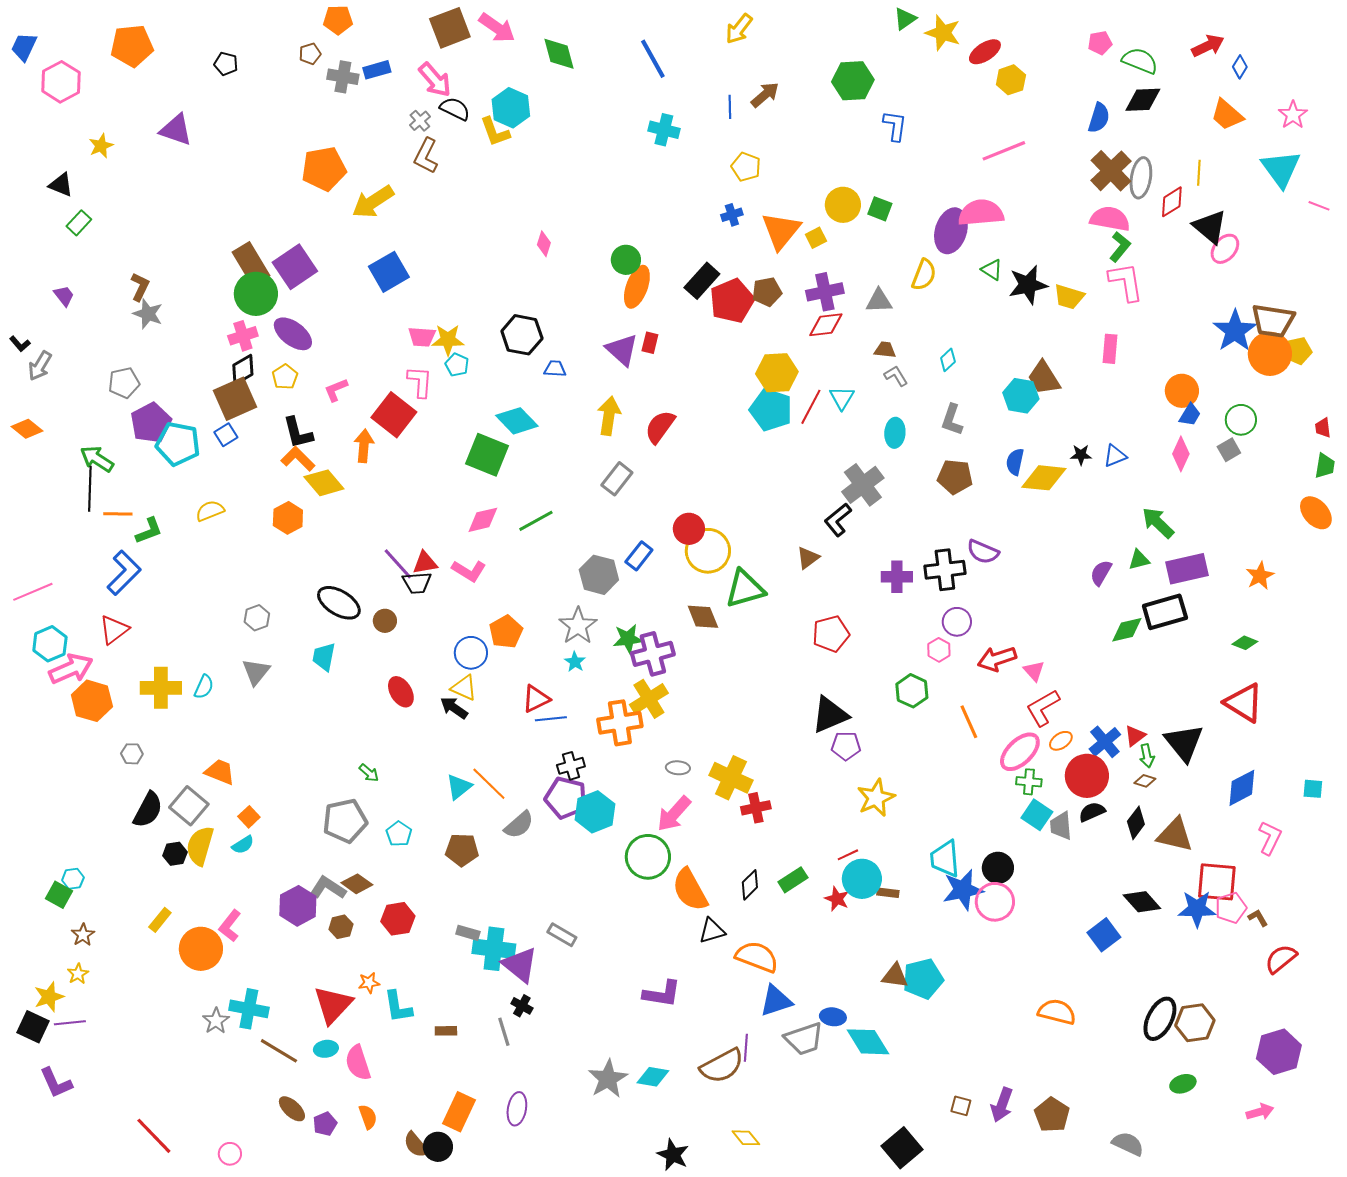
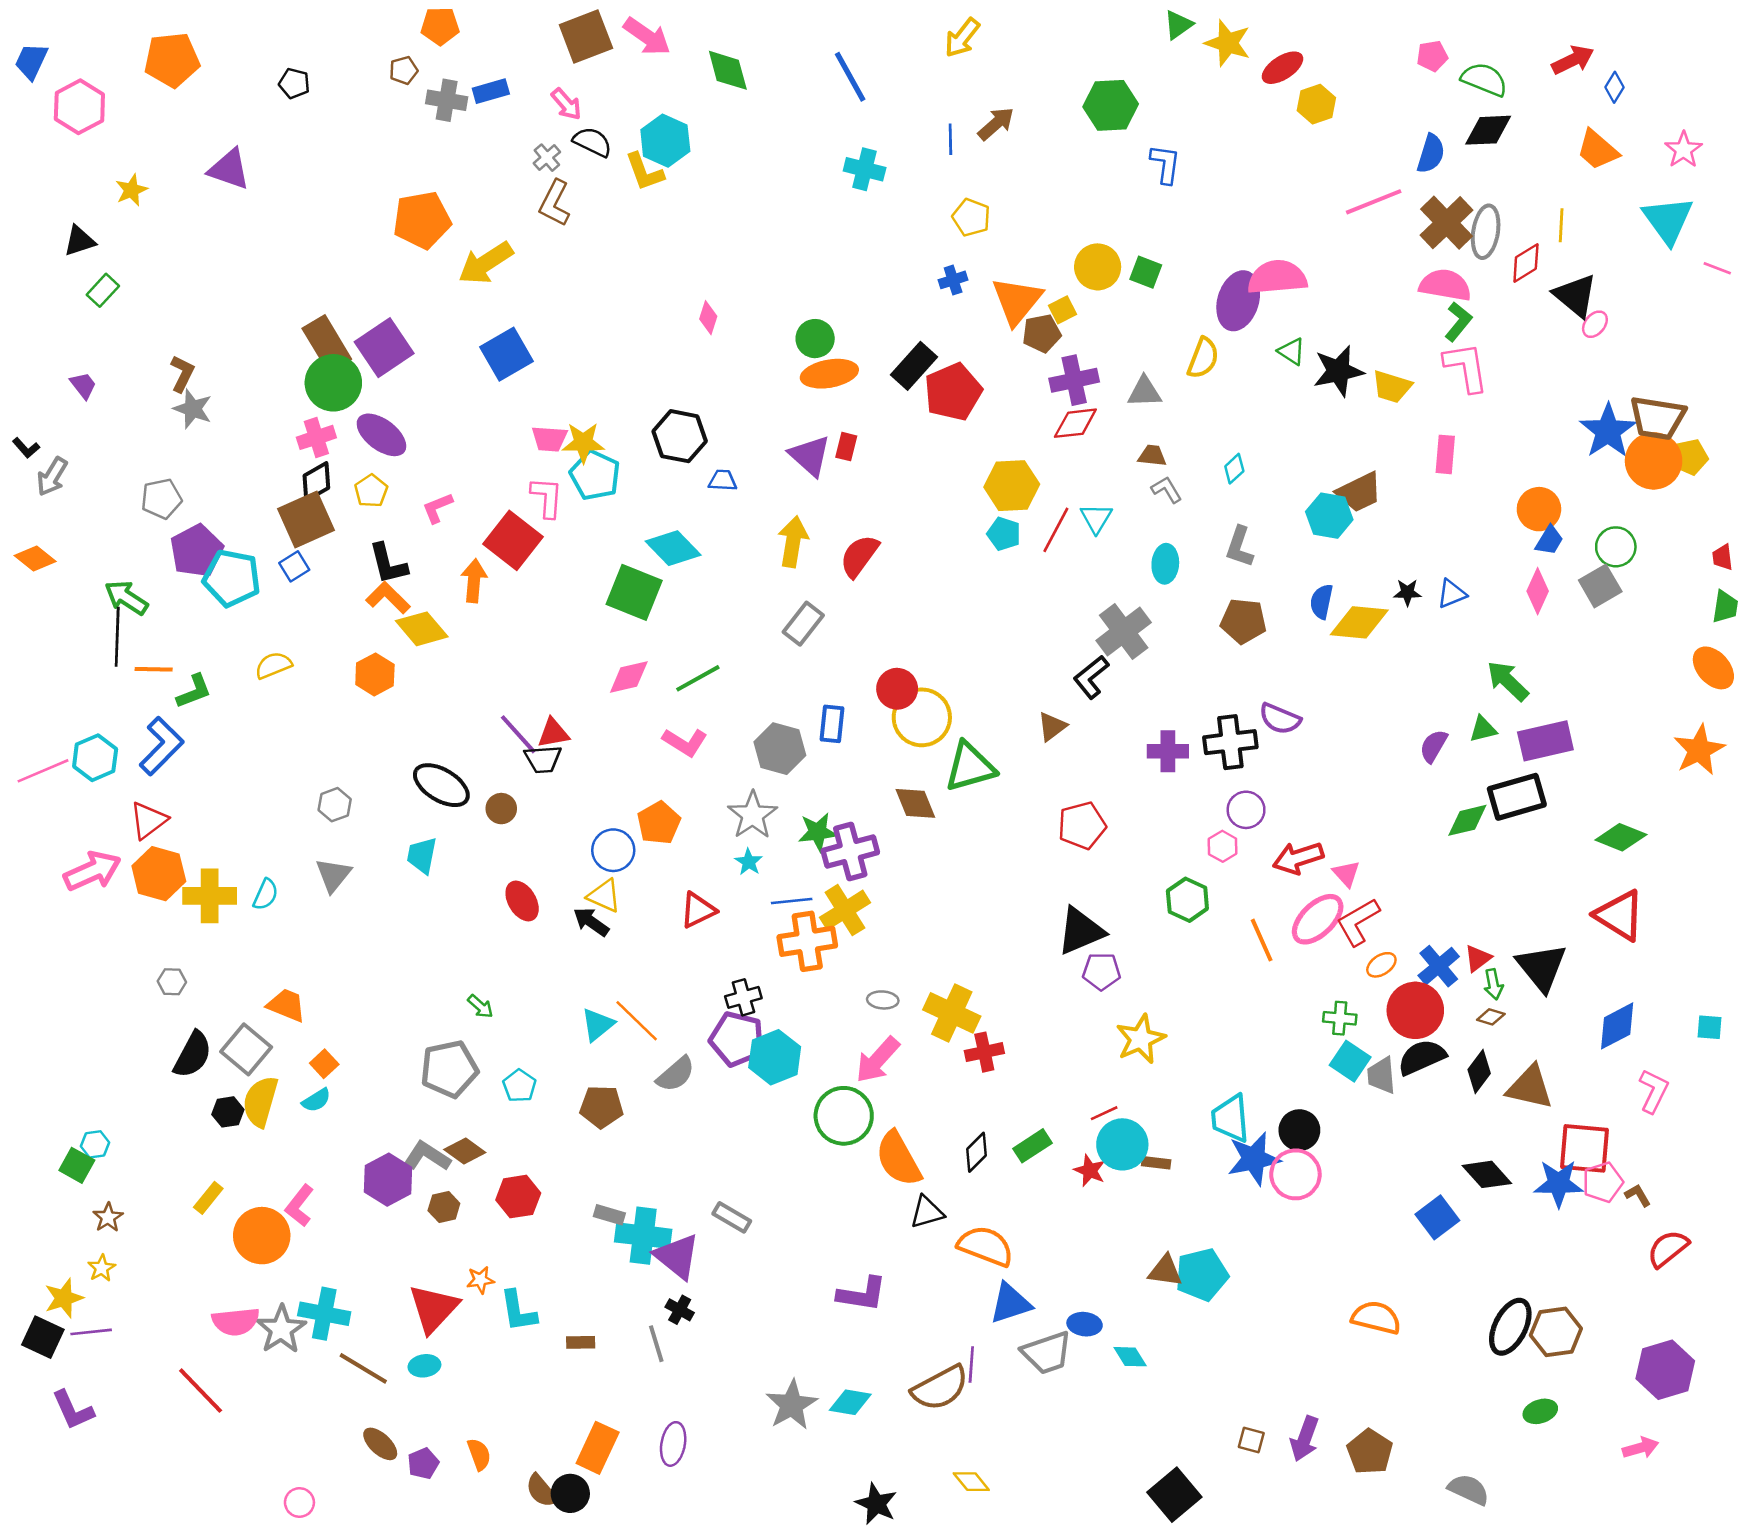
pink arrow: (435, 80) -> (566, 104), size x0.7
pink line: (1004, 151) -> (1374, 202), moved
black triangle: (61, 185) -> (79, 241), turned -40
pink ellipse: (1225, 249) -> (1595, 324), size x0.7
orange ellipse: (637, 287) -> (829, 374), turned 60
brown pentagon: (767, 292) -> (1042, 333), moved
cyan pentagon: (457, 365) -> (595, 475), size x1.6
brown trapezoid: (1044, 378) -> (1359, 492), turned -84
cyan pentagon: (771, 410) -> (1004, 534), size x0.6
gray square: (1229, 450) -> (1600, 586), size x1.4
blue rectangle: (639, 556) -> (832, 724), turned -32
pink L-shape: (469, 571) -> (685, 742), moved
orange star: (1260, 576) -> (1699, 750), moved, size x1.4
green diamond: (1245, 643) -> (1621, 837), size x1.5
cyan hexagon: (50, 644) -> (95, 758), moved
orange hexagon: (92, 701) -> (159, 874), moved
blue line: (551, 719) -> (792, 901), moved
pink ellipse: (1020, 752) -> (1318, 919), moved
black semicircle: (1092, 812) -> (1422, 1057), size x1.4
gray star: (216, 1021) -> (281, 1329), size x1.4
cyan diamond: (868, 1042) -> (1130, 1357), size x0.6
pink semicircle: (358, 1063) -> (236, 1322), moved, turned -78
red line: (154, 1136) -> (201, 1391), moved

